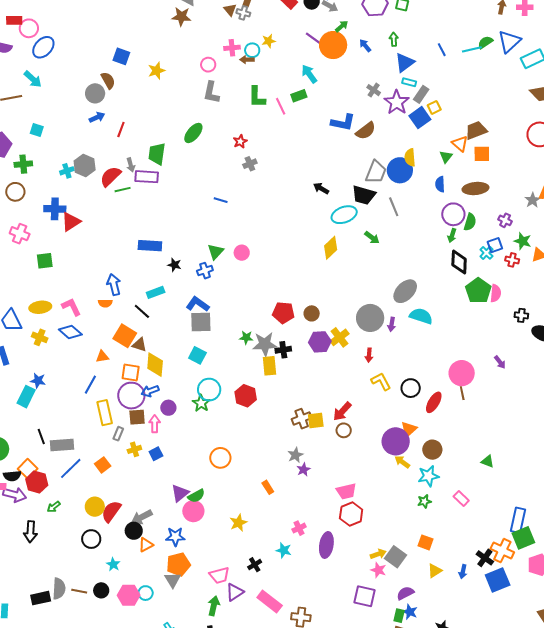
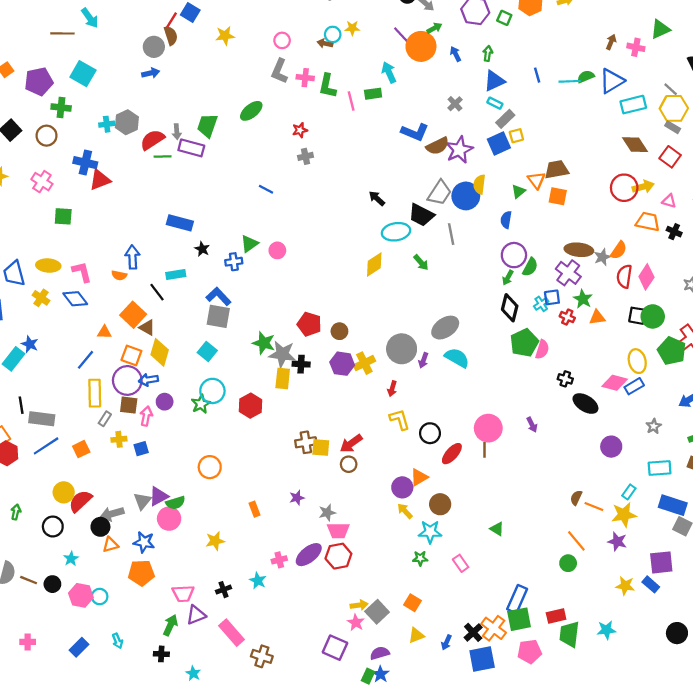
pink cross: (232, 48) -> (305, 78), moved
purple star: (397, 102) -> (459, 150), moved
cyan square: (37, 130) -> (83, 74), size x1.6
red line: (121, 130) -> (172, 20), moved
brown ellipse: (475, 189) -> (579, 250), moved
purple cross: (505, 220) -> (568, 273), size x1.6
green star: (246, 338) -> (264, 343), size x1.5
purple circle: (396, 441) -> (402, 487), size x0.7
gray star: (295, 455) -> (327, 513), moved
green arrow: (54, 507) -> (16, 512), moved, turned 128
purple ellipse: (326, 545) -> (309, 555), moved, turned 30
gray triangle: (173, 580) -> (142, 501), moved

